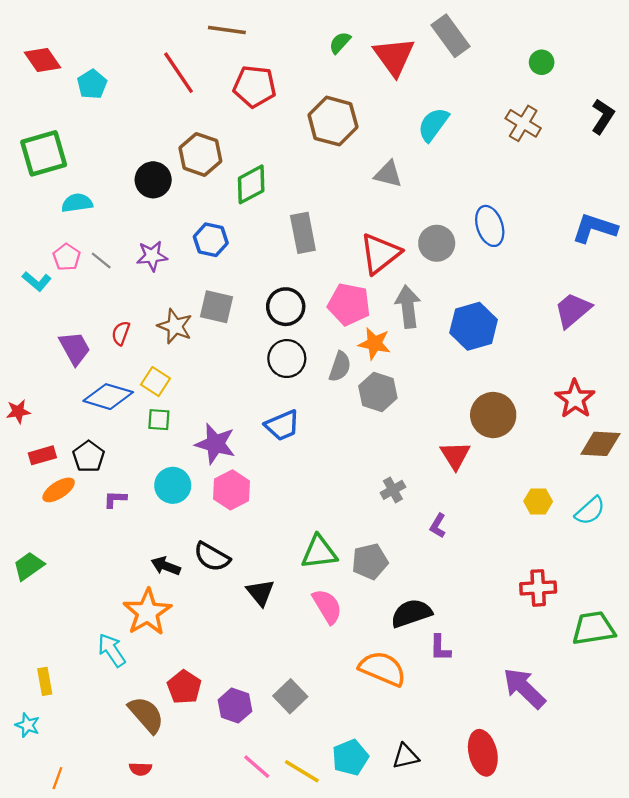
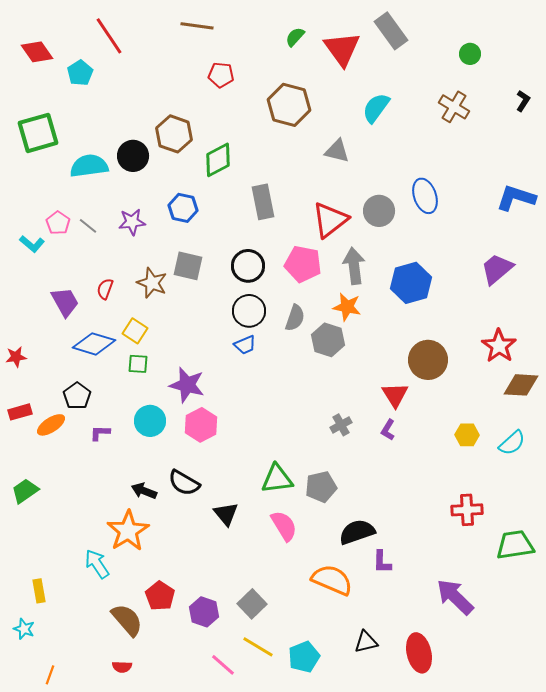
red line: (178, 73) -> (109, 36), moved
red pentagon: (255, 86) -> (221, 75), size x0.7
black L-shape: (603, 116) -> (523, 101), size x0.7
cyan semicircle: (77, 203) -> (89, 166), moved, size x1.4
orange star: (374, 344) -> (347, 307), moved
blue trapezoid: (282, 425) -> (245, 345), moved, size x0.7
red rectangle: (42, 455) -> (20, 412), moved
purple L-shape: (438, 526) -> (388, 430), moved
black triangle: (406, 756) -> (366, 642), moved
yellow line: (302, 771) -> (258, 647), moved

